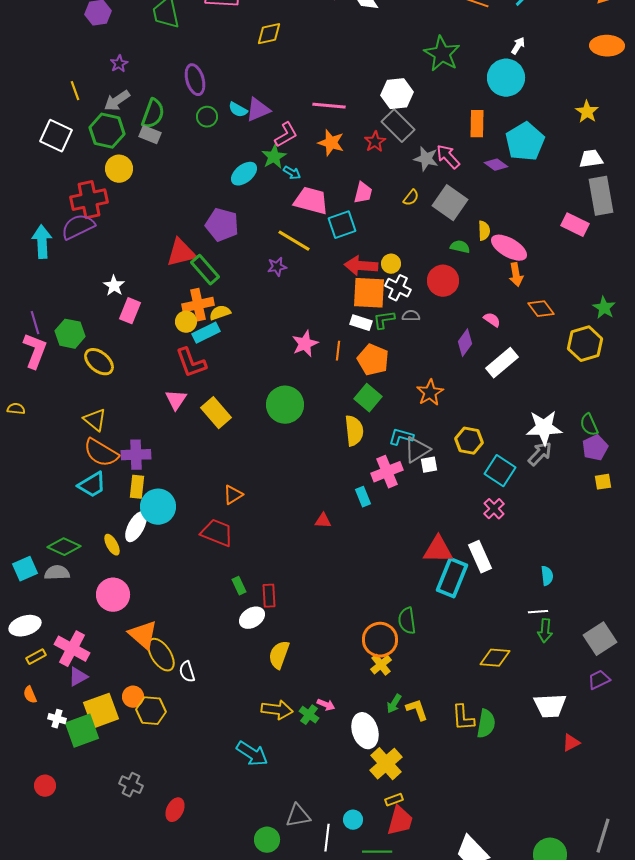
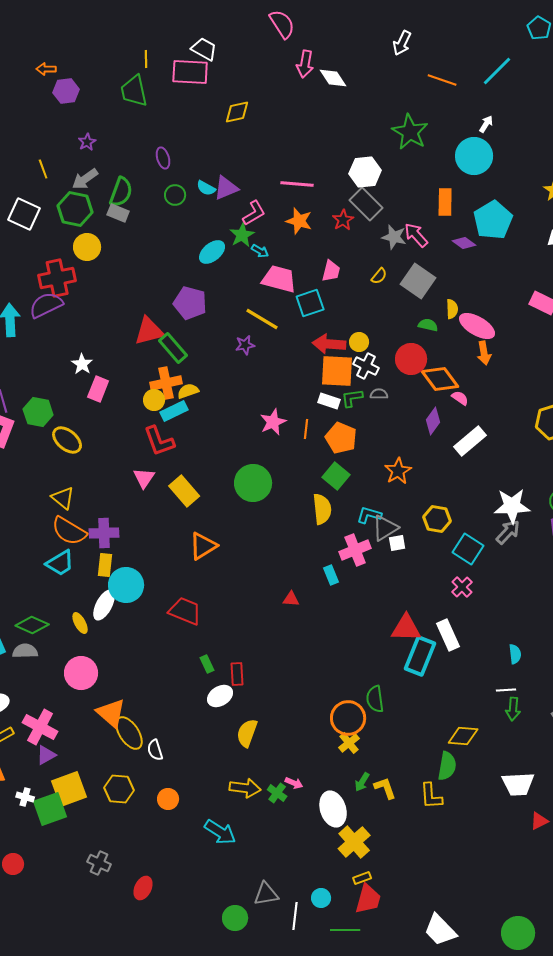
purple ellipse: (195, 80) -> (163, 158), size x0.7
orange diamond: (541, 309) -> (440, 379), moved, size x1.4
orange triangle: (233, 495) -> (203, 546), moved, size x1.4
orange circle: (133, 697) -> (168, 799), moved
green semicircle: (486, 724) -> (447, 766), moved

